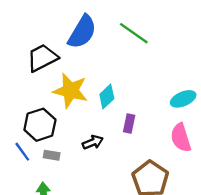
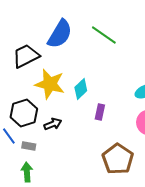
black arrow: (93, 142) -> (53, 124), moved
gray rectangle: (52, 155) -> (29, 146), moved

